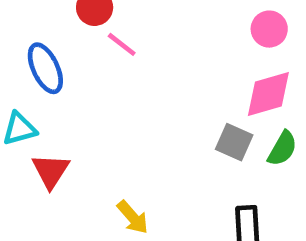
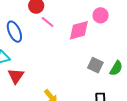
pink circle: (269, 29) -> (101, 15), moved
pink diamond: (268, 94) -> (79, 30), moved

